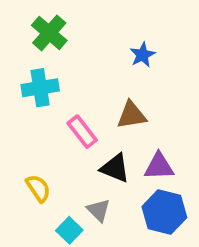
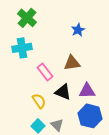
yellow semicircle: (38, 188) -> (39, 101), moved
gray triangle: (99, 210) -> (57, 125), moved

